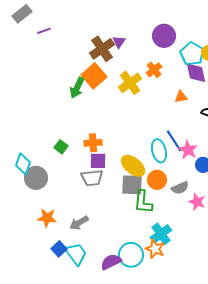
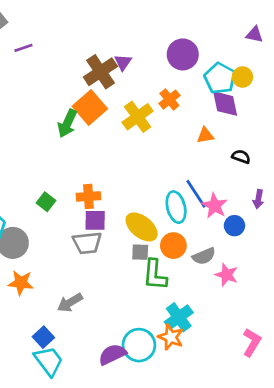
gray square: (132, 185) -> (140, 252), size x0.6
orange star: (47, 218) -> (21, 283), moved
cyan trapezoid: (76, 254) -> (49, 361), moved

